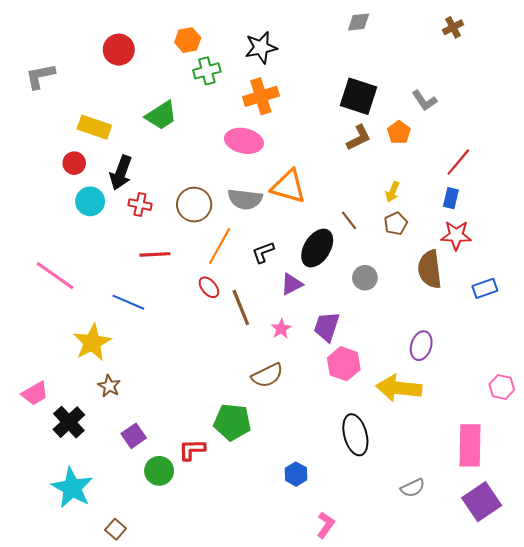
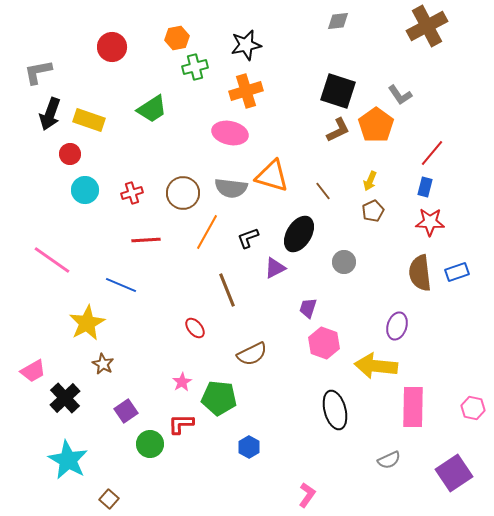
brown cross: (453, 27) -> (427, 26), size x2.0
orange pentagon: (399, 132) -> (376, 125), size x1.6
black arrow: (121, 173) -> (50, 114), moved
red cross: (140, 205) -> (132, 193), turned -30
brown line: (349, 220) -> (323, 191), moved
brown semicircle: (430, 269) -> (420, 273), moved
red ellipse: (209, 287) -> (195, 328), moved
purple trapezoid: (327, 327) -> (308, 308), size x0.7
pink star: (281, 329) -> (182, 382), moved
pink hexagon: (502, 387) -> (473, 408), moved
pink rectangle: (470, 445) -> (413, 407), moved
blue hexagon: (296, 474) -> (249, 447), moved

